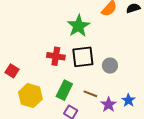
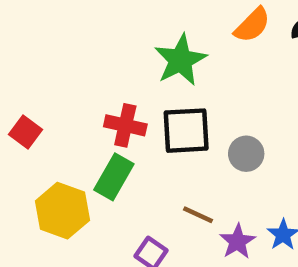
red square: (12, 71) -> (25, 132), moved
green rectangle: (64, 90) -> (114, 177), moved

